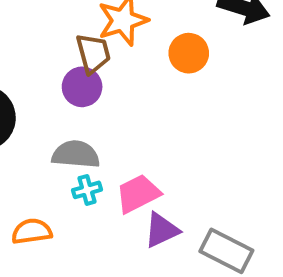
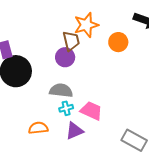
pink trapezoid: (138, 194) -> (91, 111), turned 50
purple triangle: (162, 230) -> (74, 131), moved

